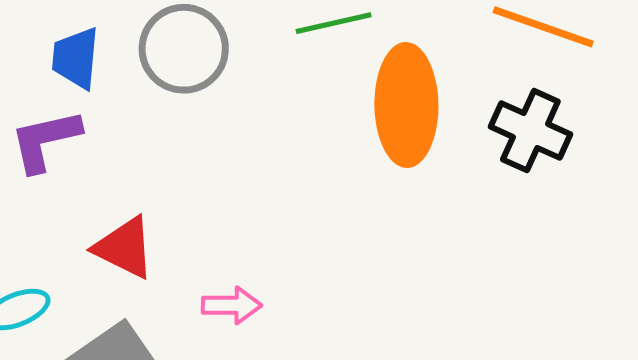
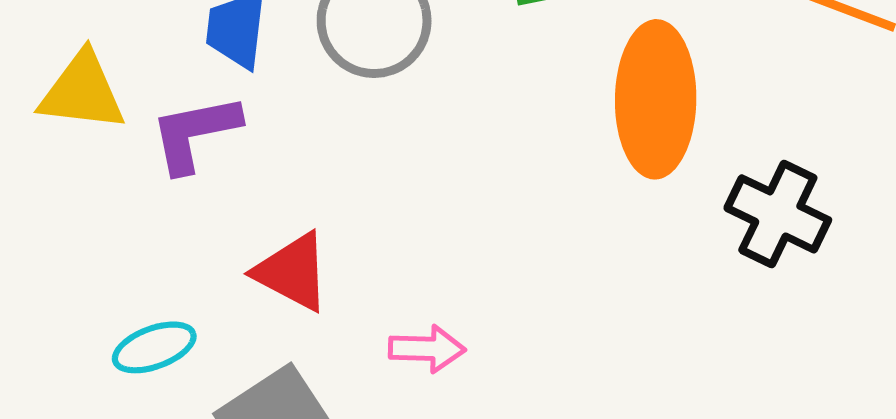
black cross: (530, 130) -> (778, 214), moved

